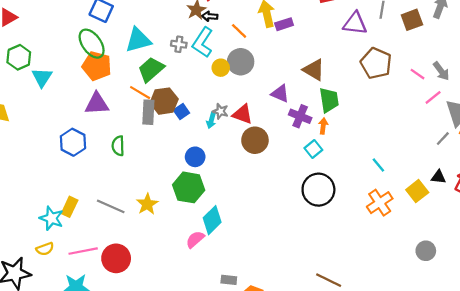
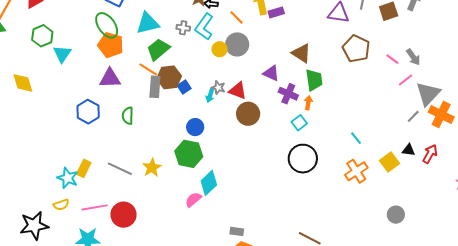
gray rectangle: (229, 280) -> (237, 231), moved

